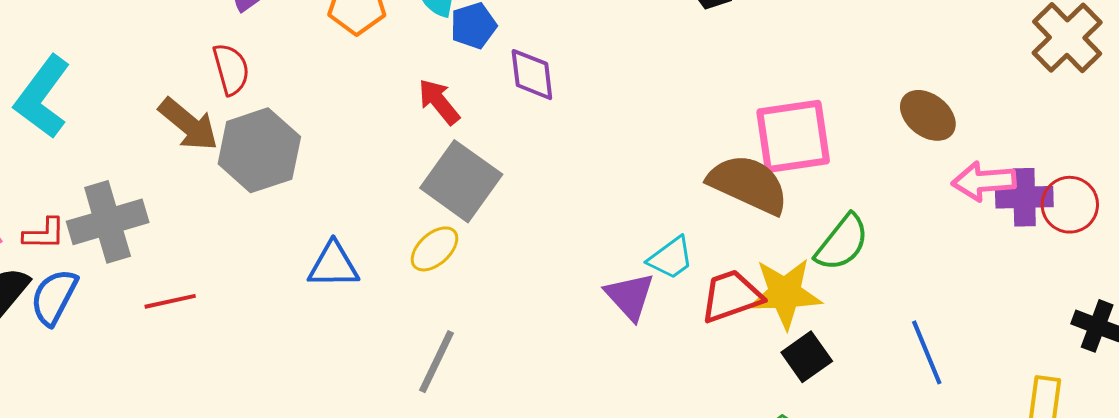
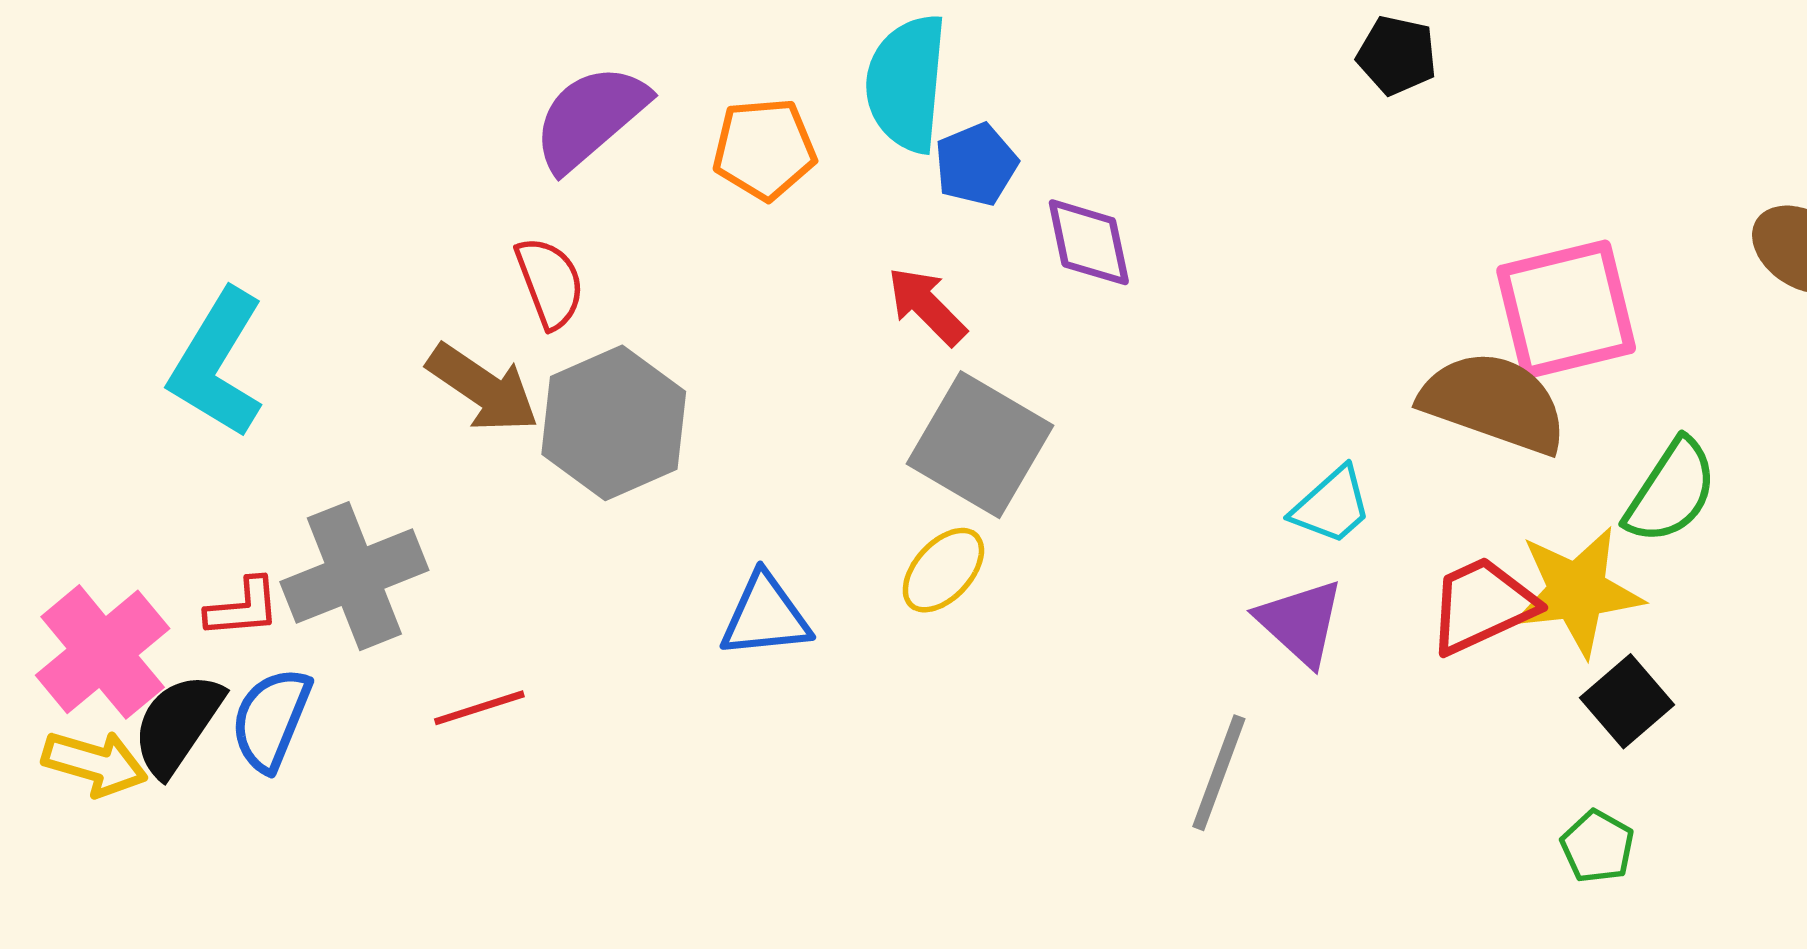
cyan trapezoid: (671, 258) -> (1332, 506), moved
gray line: (436, 362) -> (1219, 773), moved

